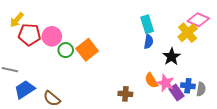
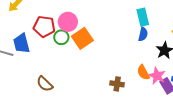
red pentagon: (29, 35) -> (44, 27), moved
pink circle: (52, 36) -> (68, 22), moved
blue trapezoid: (25, 89) -> (22, 43), moved, turned -75

